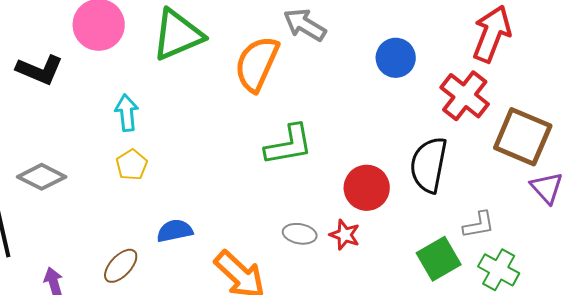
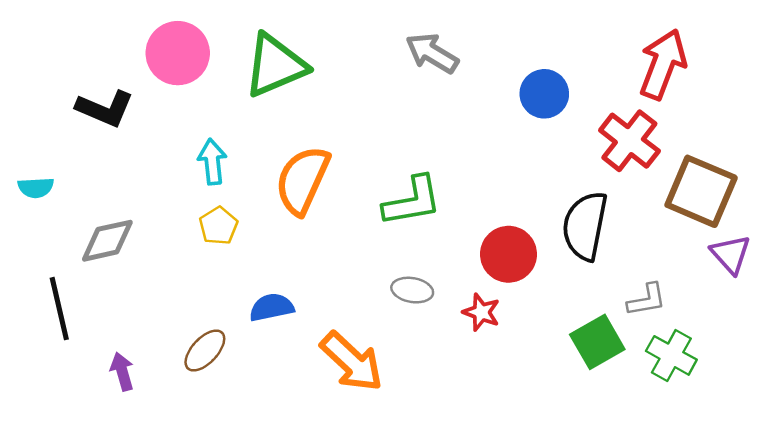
orange semicircle: (257, 64) -> (302, 180), moved
gray diamond: (42, 177) -> (107, 241), turned -39
gray ellipse: (300, 234) -> (412, 290), moved

